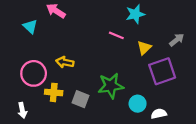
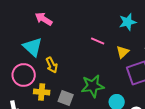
cyan star: (135, 14) -> (128, 22), moved
cyan triangle: (30, 26) -> (33, 47), moved, size x1.5
yellow arrow: (65, 62) -> (52, 65), turned -126

